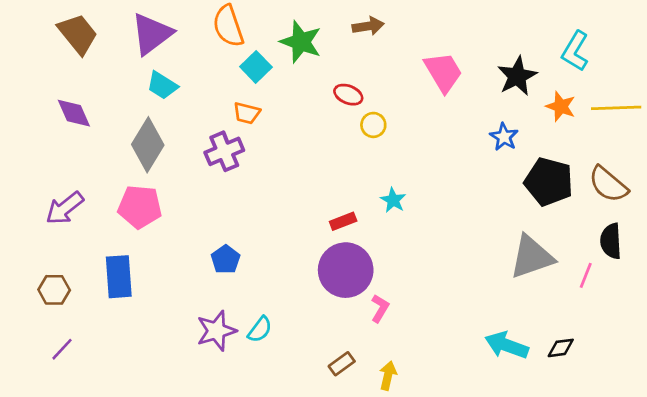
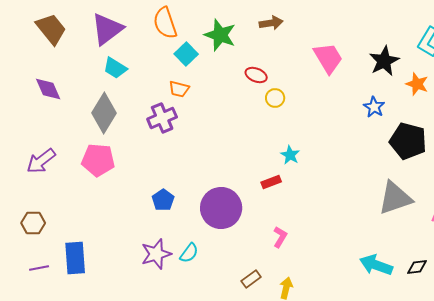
red rectangle: (343, 221) -> (271, 182), moved
purple circle: (346, 270) -> (221, 208), moved
blue rectangle: (119, 277) -> (75, 258), moved
purple line: (62, 349) -> (39, 268), turned 36

